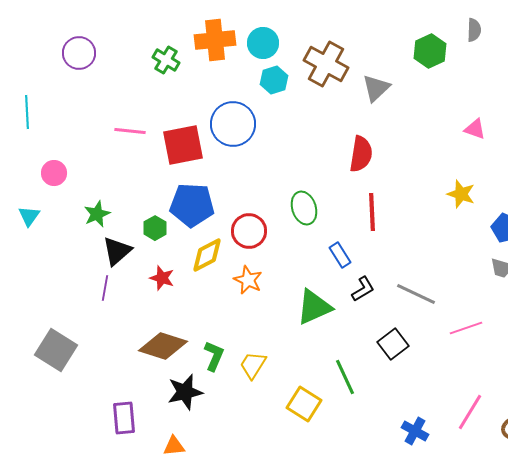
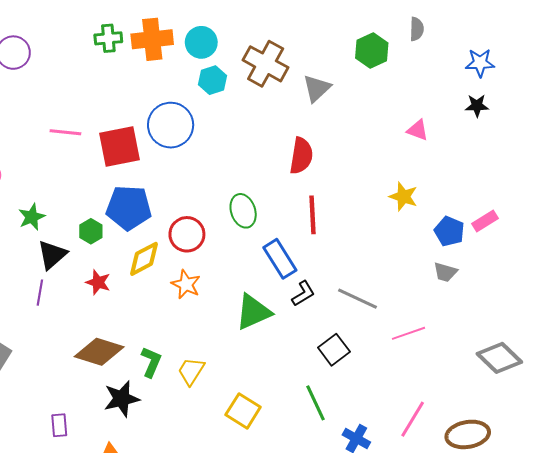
green cross: (166, 60) -> (108, 38), moved, turned -36
blue rectangle: (340, 255) -> (280, 259), size x1.5
green line: (345, 377) -> (316, 403), moved
purple rectangle: (124, 418) -> (59, 425), size x0.7

